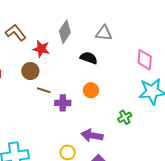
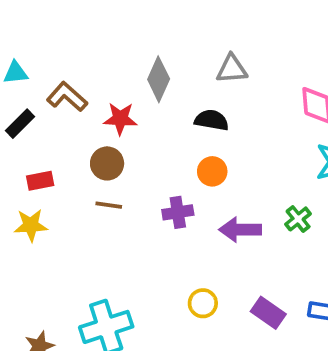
brown line: (44, 90) -> (109, 205), moved
orange circle: (91, 90) -> (212, 171), moved
purple arrow: (92, 136) -> (240, 230), moved

